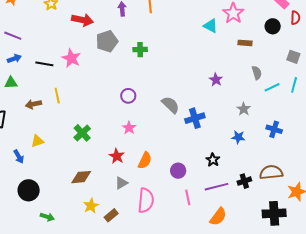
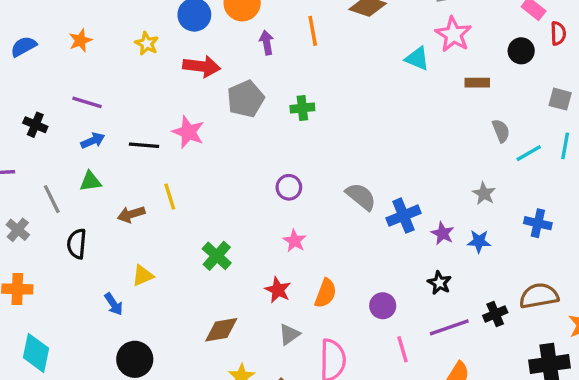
purple star: (216, 80) -> (443, 233), moved

